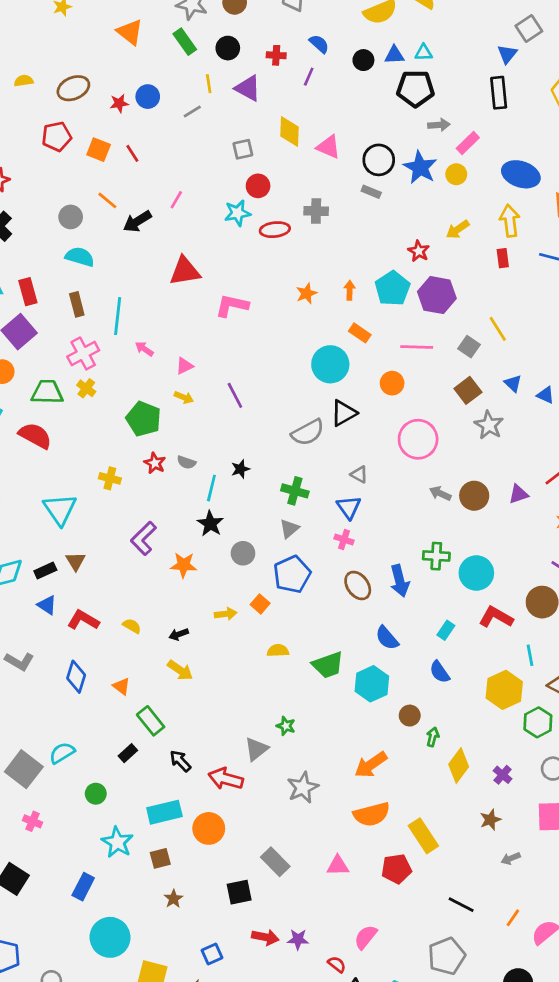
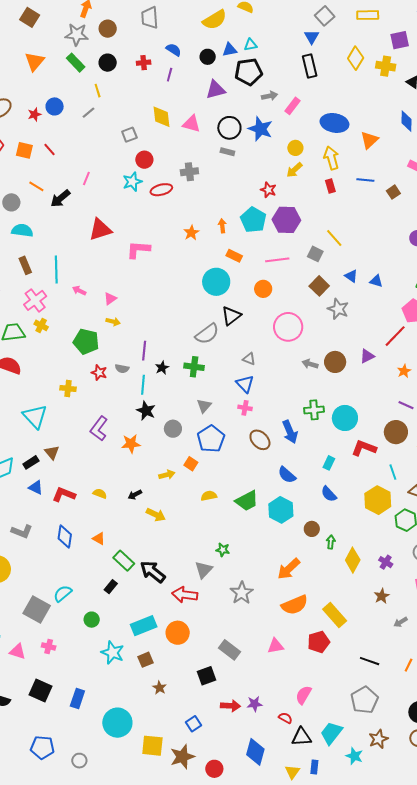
orange triangle: (130, 32) -> (35, 61), turned 40
purple triangle: (248, 88) -> (216, 90), moved, turned -35
yellow circle: (456, 174) -> (295, 148), moved
purple line: (235, 395) -> (144, 351), moved, turned 42
green cross: (295, 491) -> (194, 367), moved
yellow arrow: (180, 670) -> (156, 515), moved
black arrow: (180, 761) -> (153, 572), moved, size x1.5
blue rectangle: (83, 887) -> (77, 699), moved

